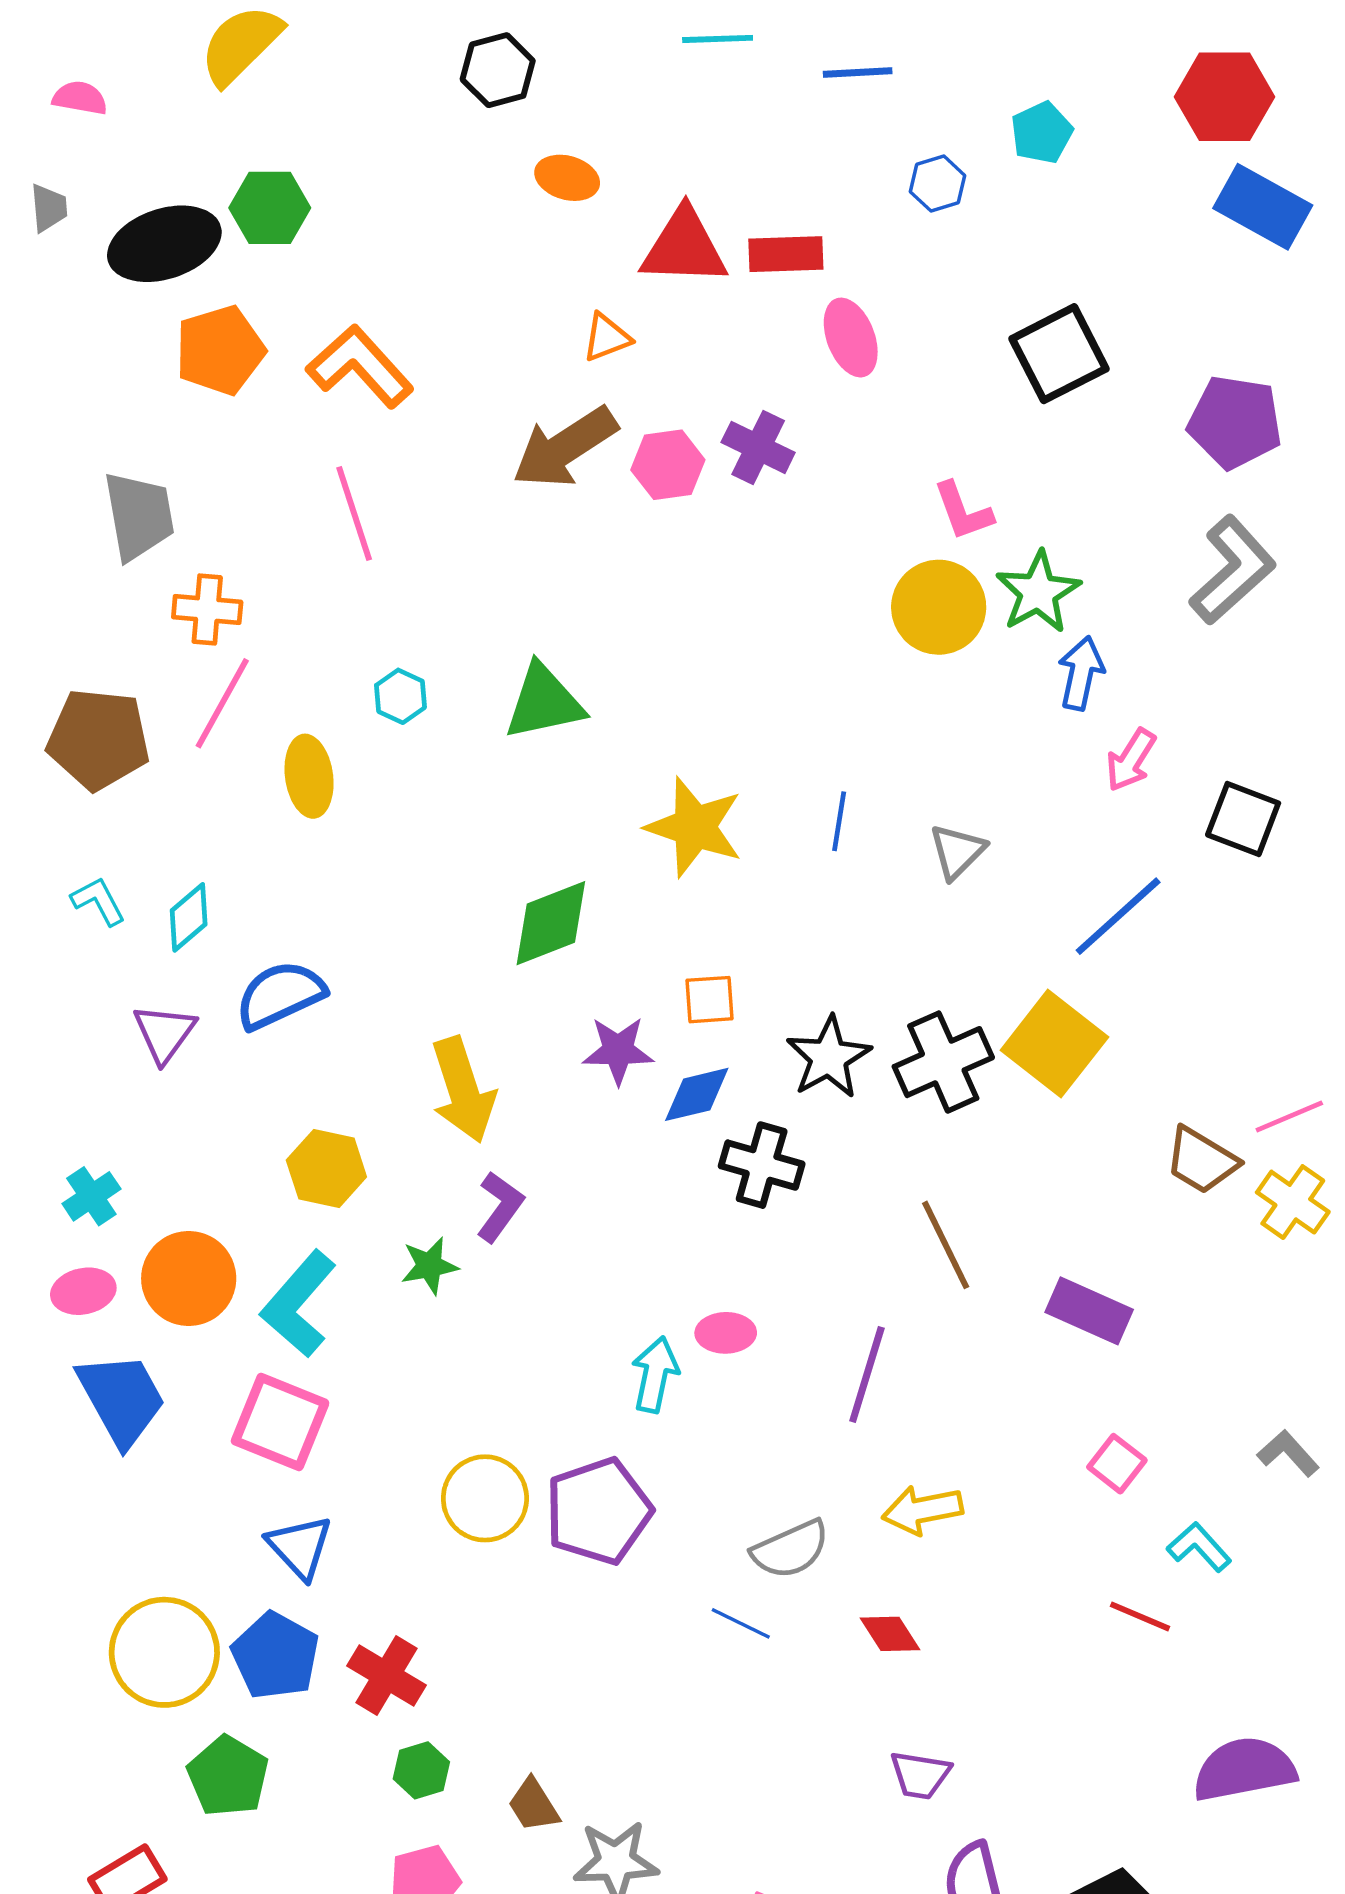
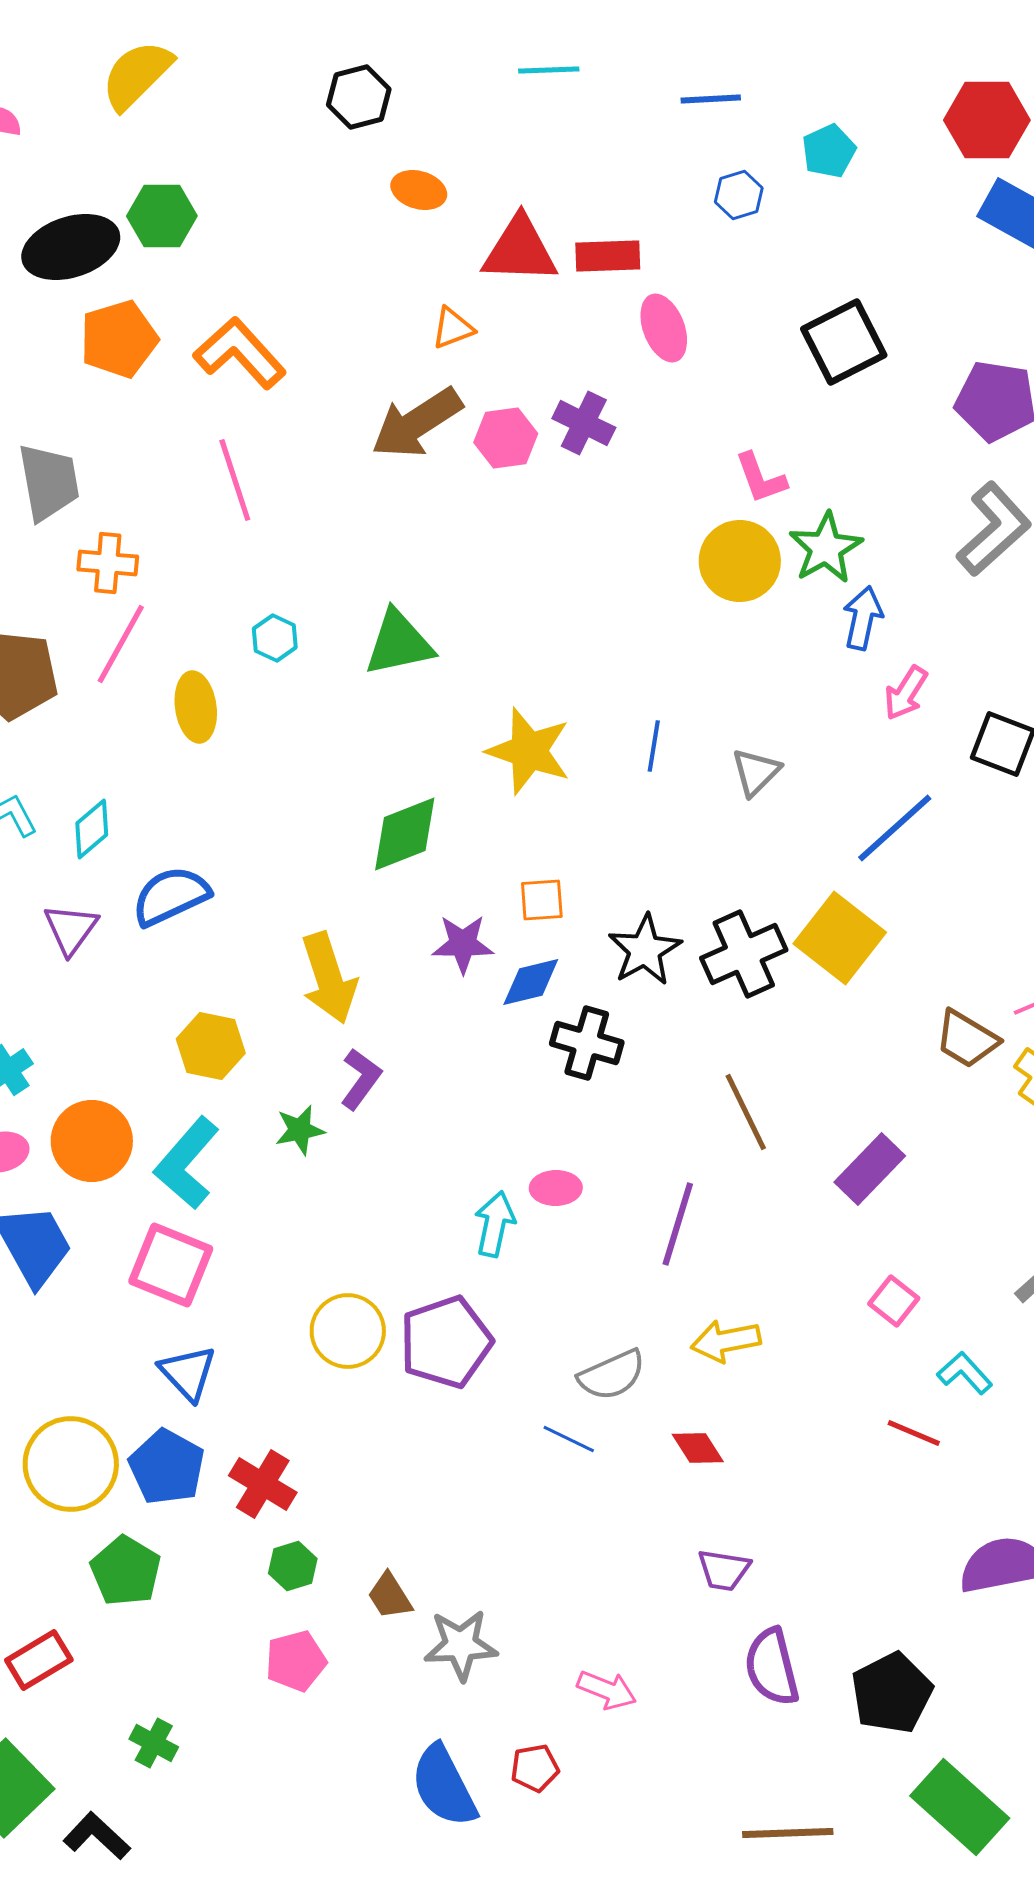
blue line: (858, 72) -> (711, 99), moved
purple rectangle: (1089, 1311) -> (870, 1169), turned -70

